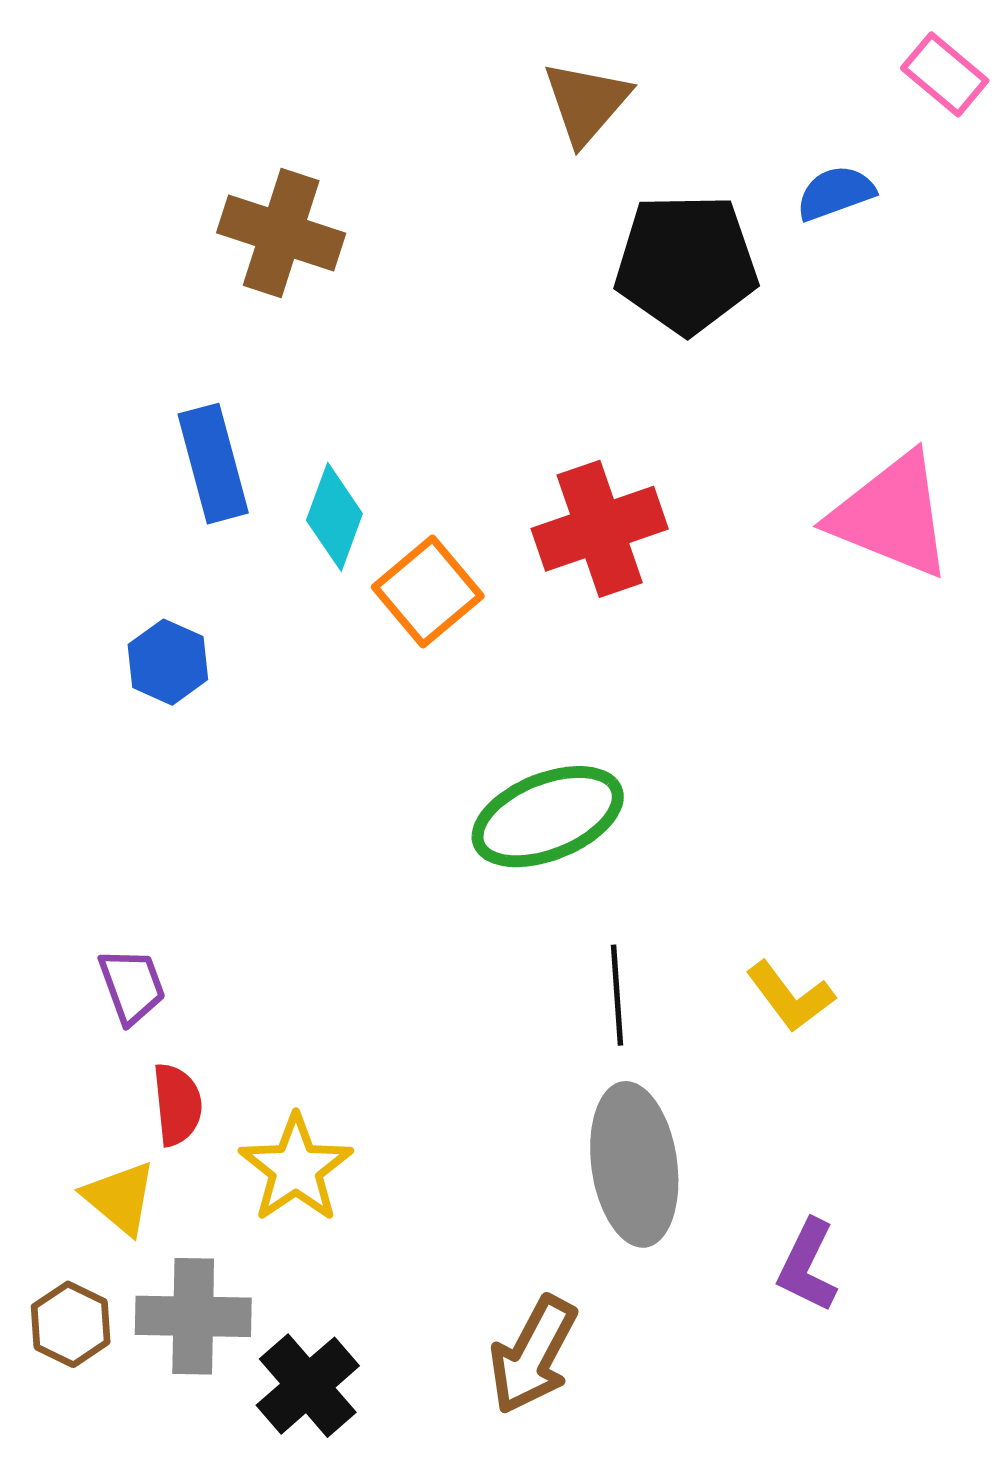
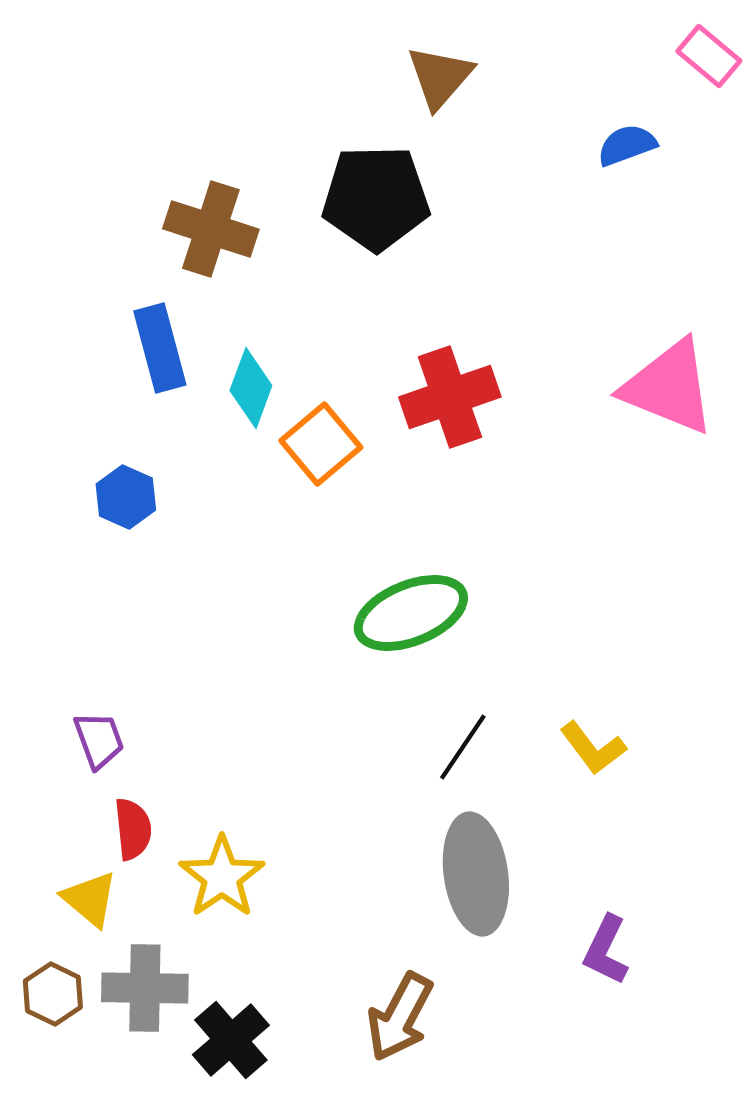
brown cross: (281, 233) -> (211, 229), moved
black pentagon: (686, 264) -> (376, 198), moved
black line: (617, 995) -> (463, 747), turned 38

